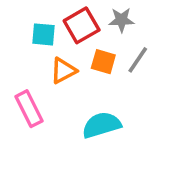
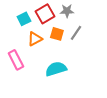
cyan square: (43, 34) -> (24, 19), turned -32

